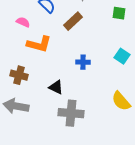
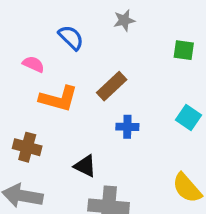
brown rectangle: (73, 21) -> (112, 86), moved

